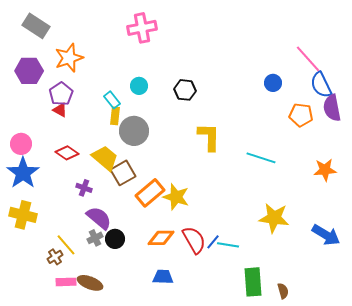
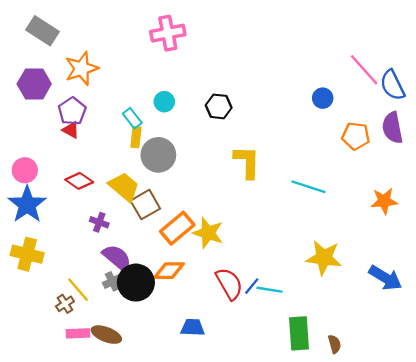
blue semicircle: (321, 85) -> (392, 85), moved
orange diamond: (161, 238) -> (169, 271), moved
black circle: (115, 239) -> (136, 283), size x1.6

